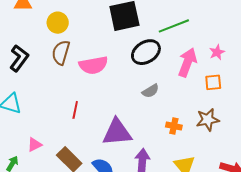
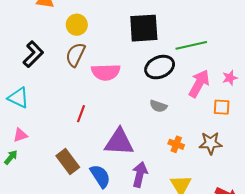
gray semicircle: (150, 91) -> (158, 106), turned 42
pink triangle: (35, 145) -> (20, 135), moved

